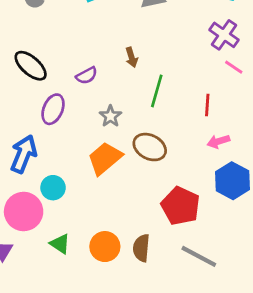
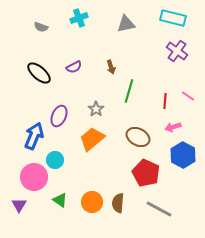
pink line: (234, 67) -> (188, 96), moved
purple semicircle: (87, 76) -> (74, 67), moved
purple ellipse: (53, 109) -> (59, 116), moved
brown ellipse: (150, 147) -> (138, 137), moved

